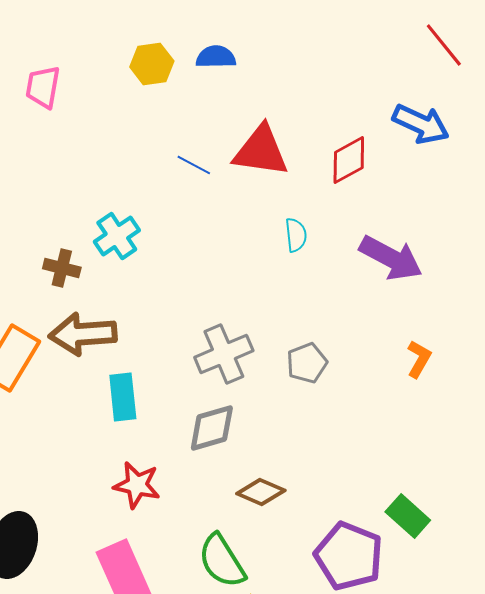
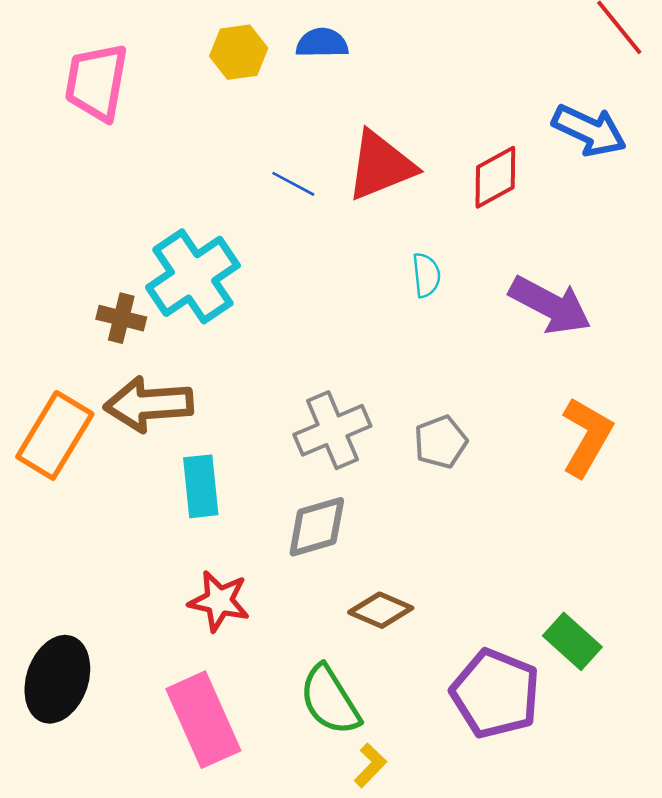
pink trapezoid: (43, 87) -> (96, 82), size x1.4
red triangle: (261, 151) -> (381, 166), turned -30
cyan cross: (117, 236) -> (193, 276), size x1.5
orange L-shape: (419, 359) -> (587, 437), size x1.6

